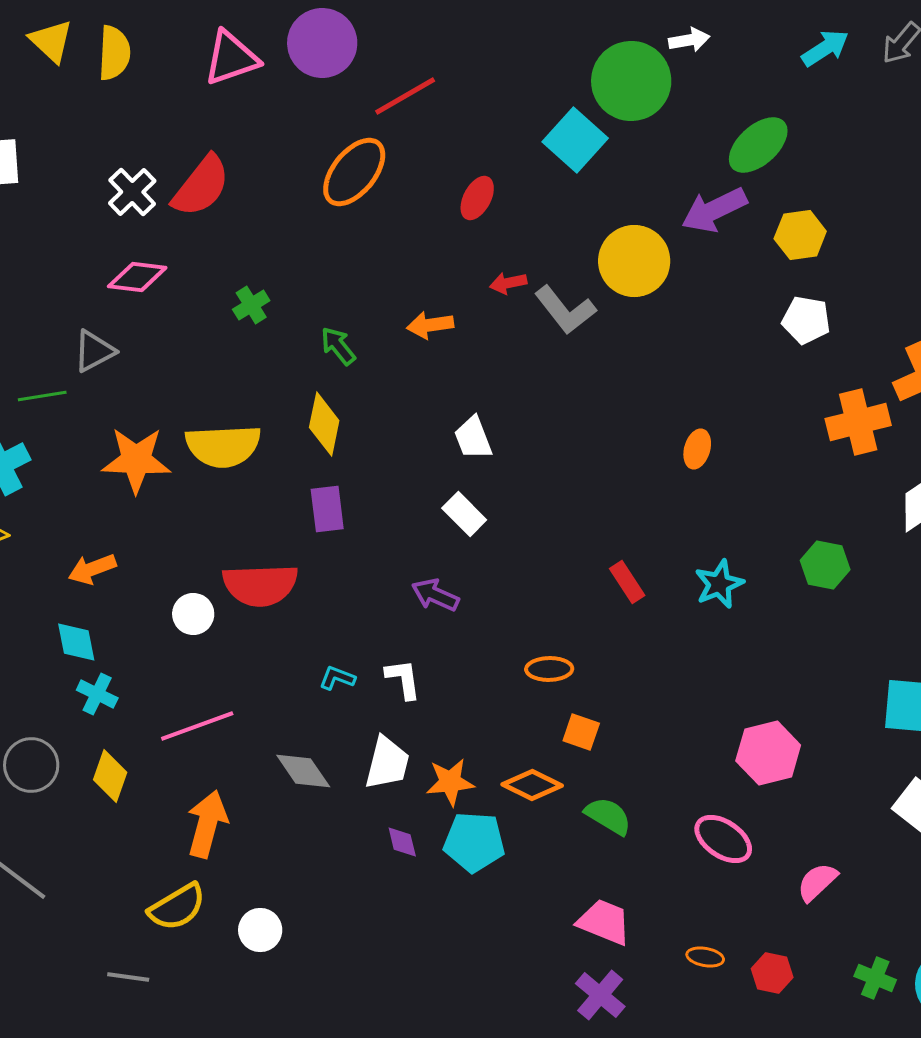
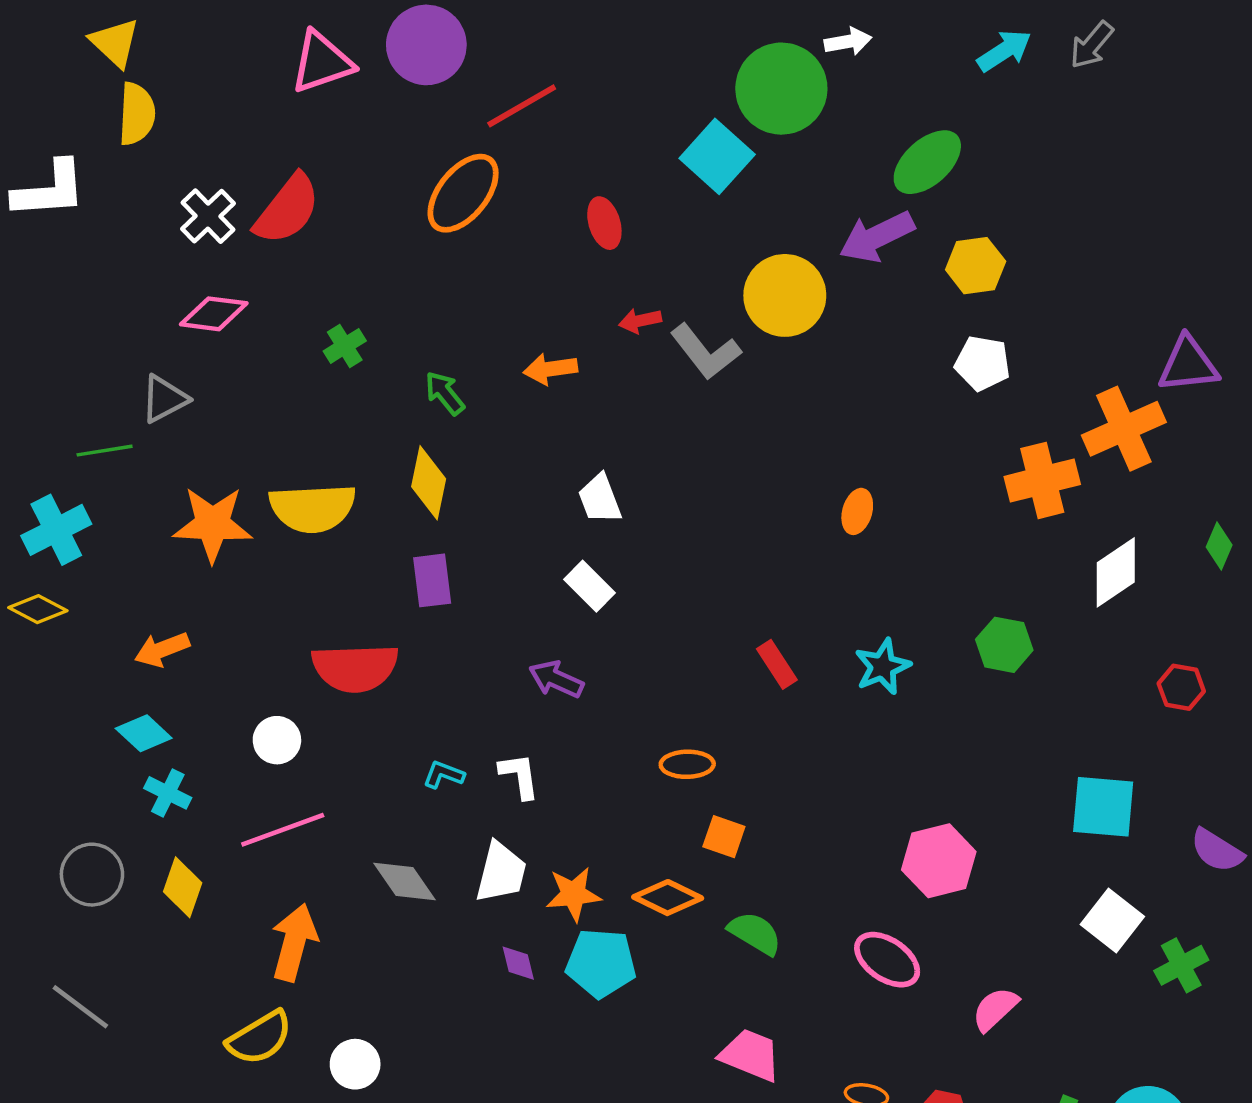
yellow semicircle: (114, 53) -> (137, 114), moved
red ellipse: (477, 198) -> (604, 223), turned -45
white circle: (193, 614) -> (277, 740), moved
cyan diamond: (76, 642) -> (144, 733), turned -36

